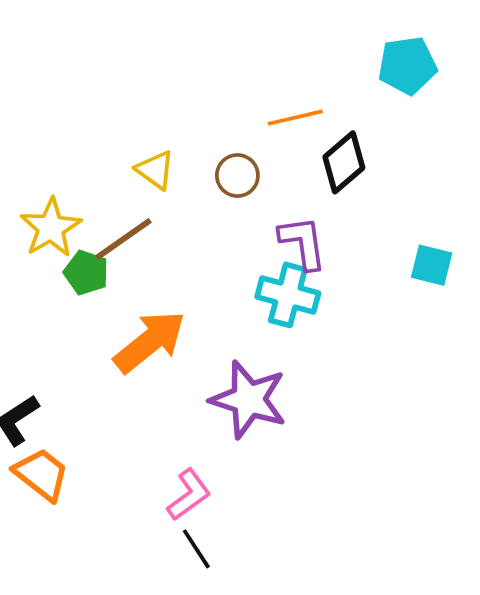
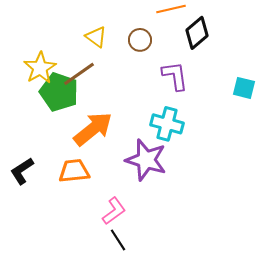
green pentagon: (86, 273) -> (59, 92), size x1.6
cyan cross: (288, 295) -> (167, 124), moved
orange trapezoid: (41, 474) -> (74, 171), moved, turned -44

